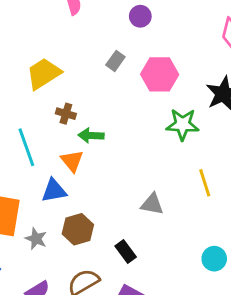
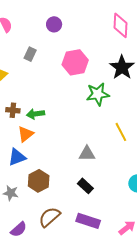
gray rectangle: (115, 61) -> (30, 54), moved
brown cross: (66, 114) -> (13, 110), moved
orange triangle: (72, 161) -> (26, 134), turned 42
black rectangle: (126, 252) -> (85, 186), moved

